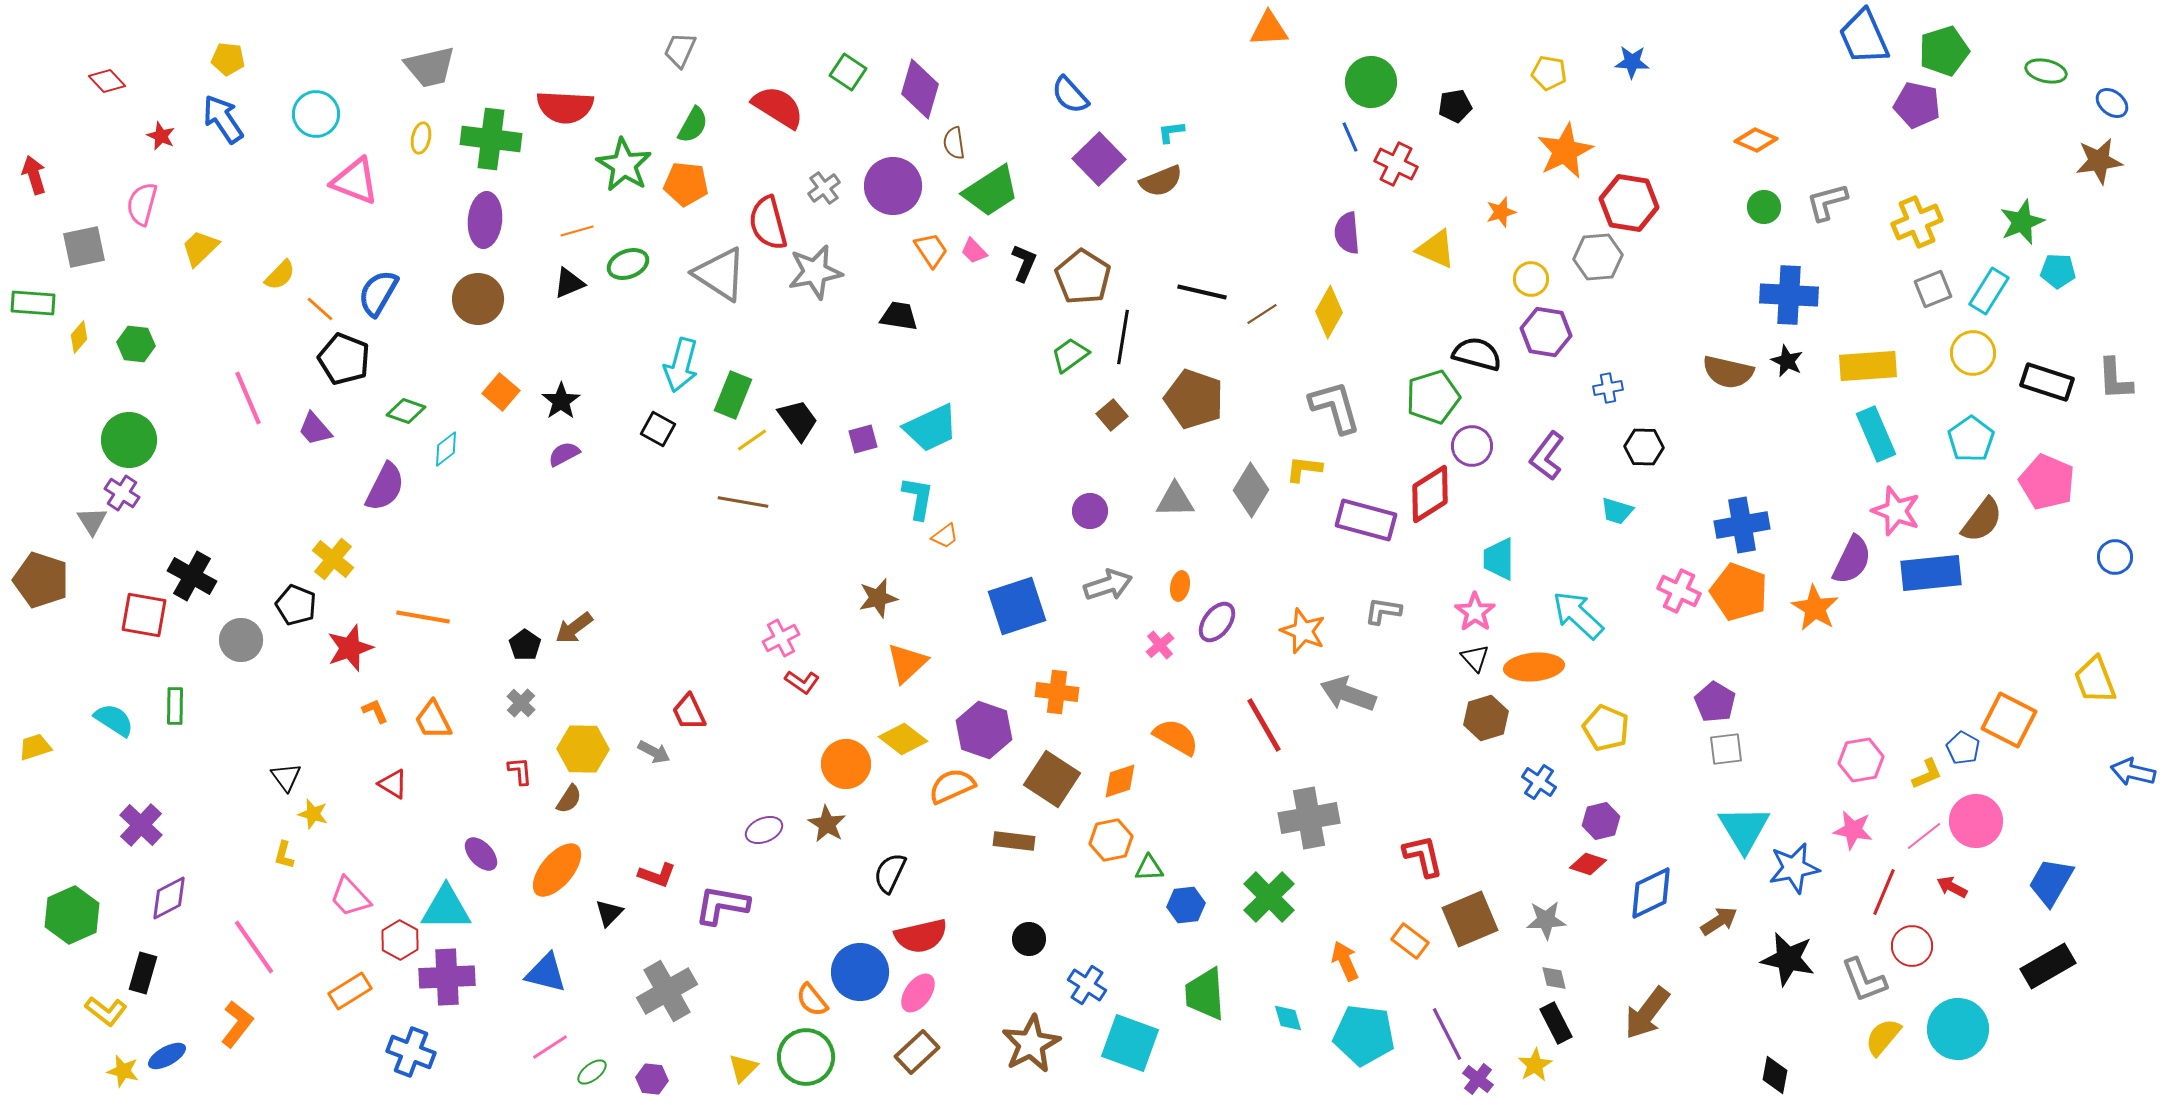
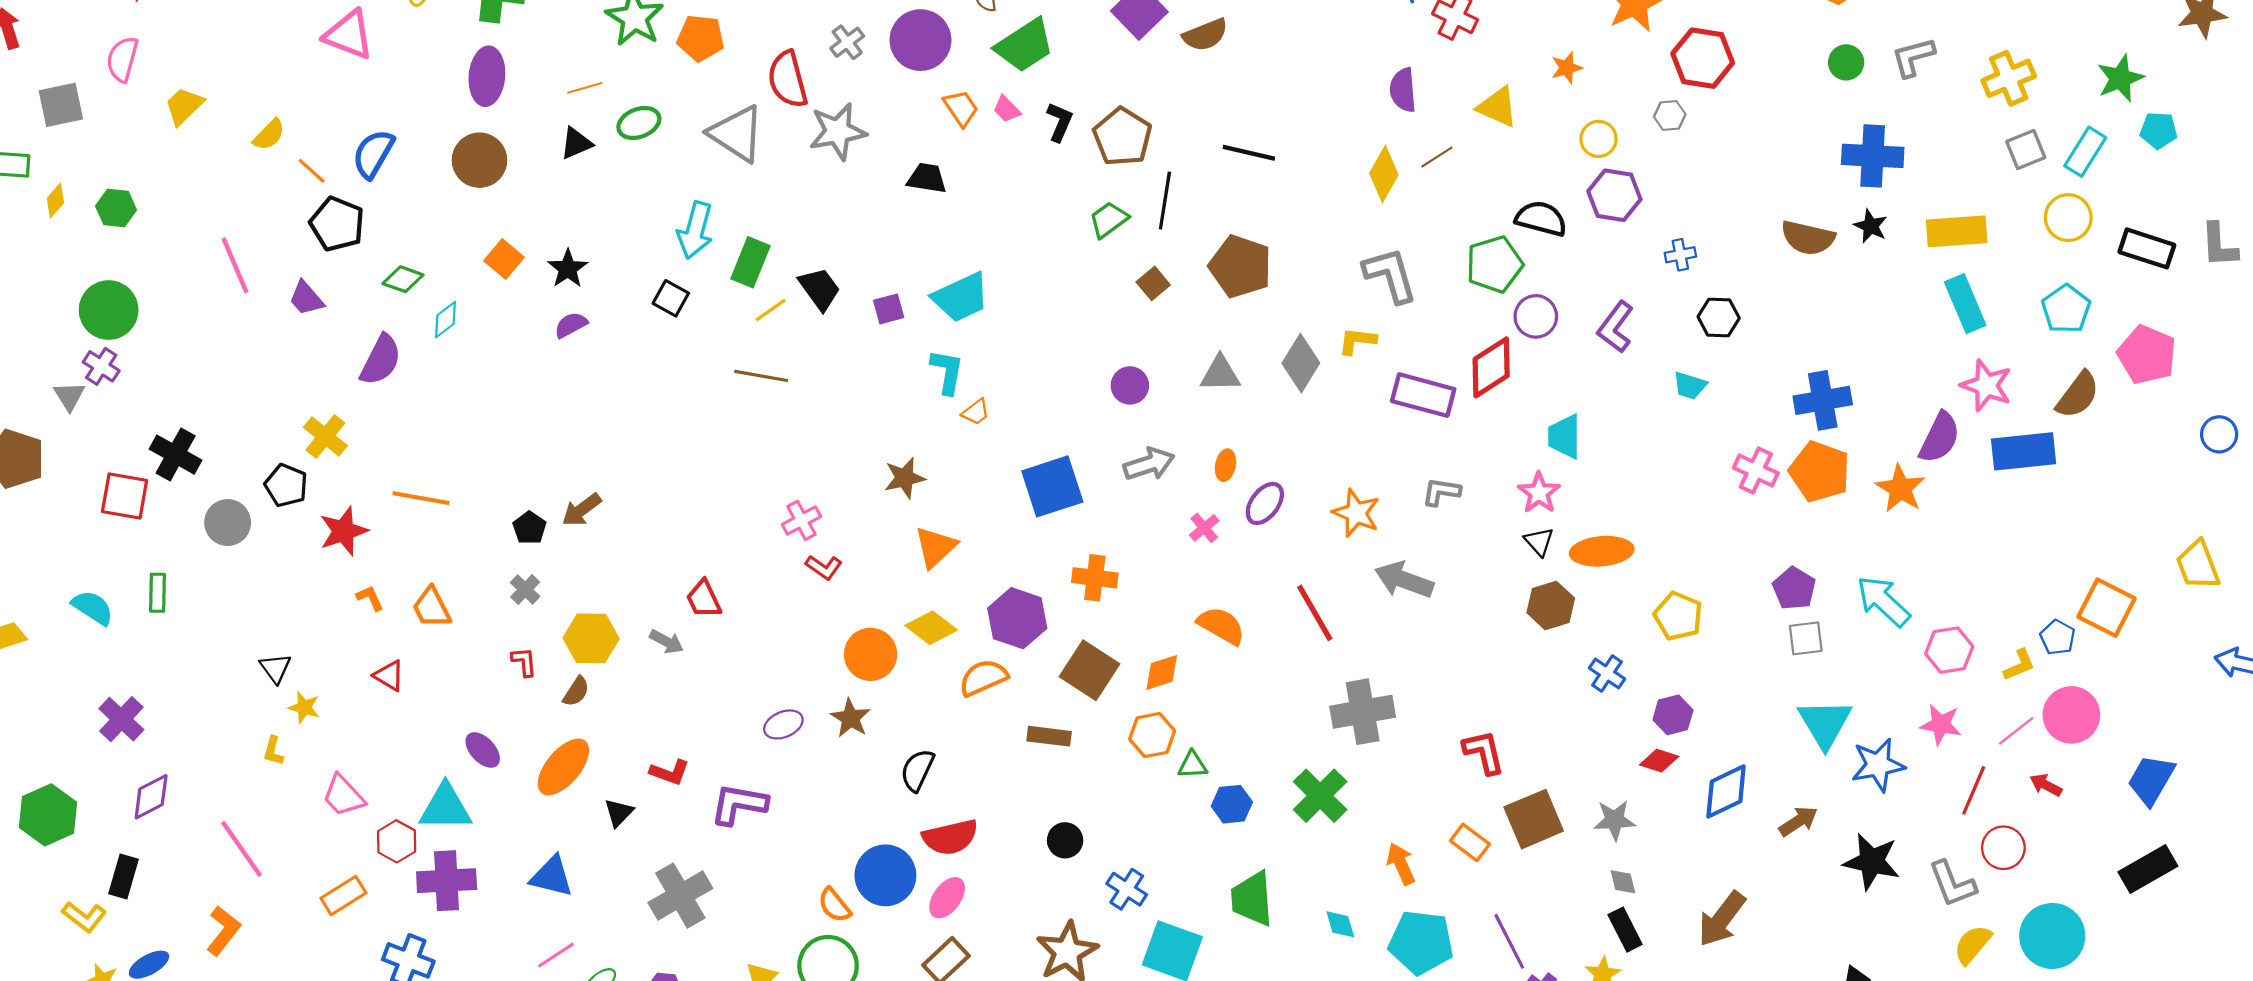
gray hexagon: (1598, 257) -> (1670, 116), size x0.6
brown line: (1262, 314) -> (1437, 157), moved
cyan arrow: (1578, 615) -> (1883, 601), moved

